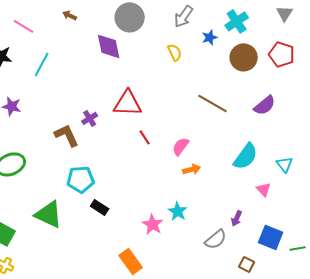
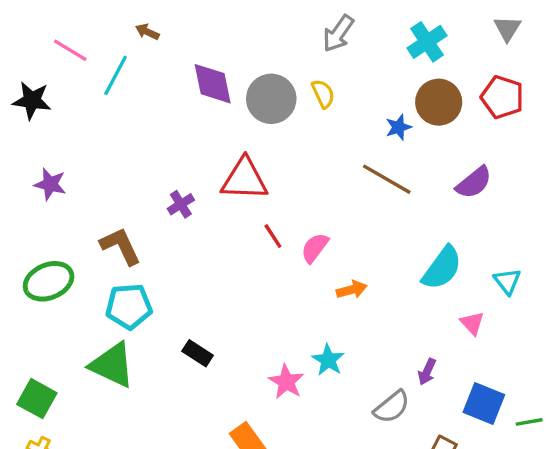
gray circle: (130, 17) -> (271, 99), moved
blue star: (210, 37) -> (398, 127), moved
cyan line: (42, 64) -> (116, 75), moved
brown L-shape: (67, 135) -> (121, 246), moved
pink semicircle: (181, 146) -> (315, 248), moved
cyan pentagon: (81, 179) -> (129, 306), moved

